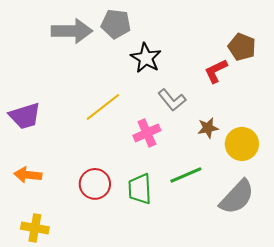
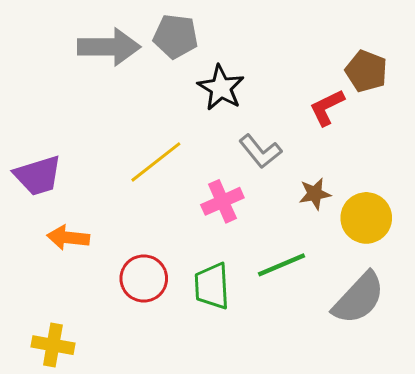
orange arrow: (28, 175) -> (68, 238), moved

